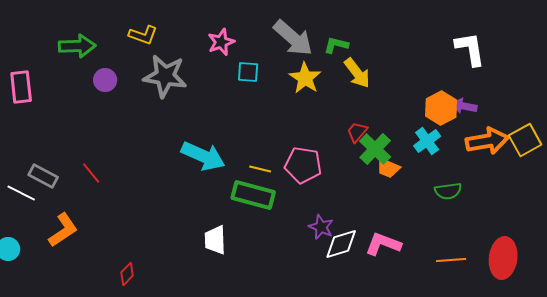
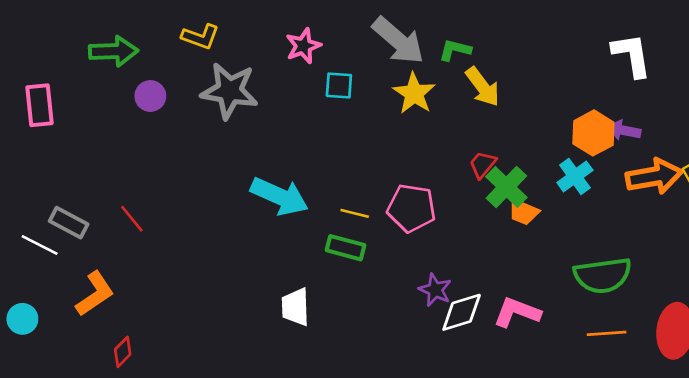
green semicircle: (448, 191) -> (603, 275), moved, size x1.6
green rectangle: (253, 195) -> (346, 248), size x0.7
red diamond: (127, 274) -> (123, 352), moved

